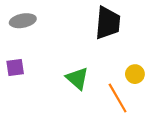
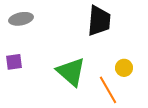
green triangle: (77, 78) -> (71, 72), size x1.4

